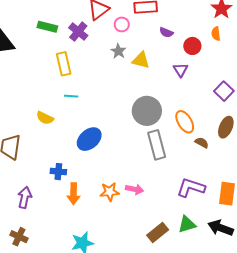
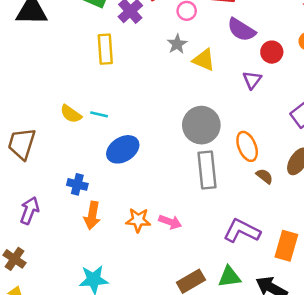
purple semicircle: (166, 32) -> (241, 30), size x1.6
cyan line: (71, 96) -> (99, 114), moved

